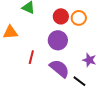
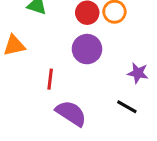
purple semicircle: (59, 69) -> (71, 113), moved

